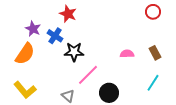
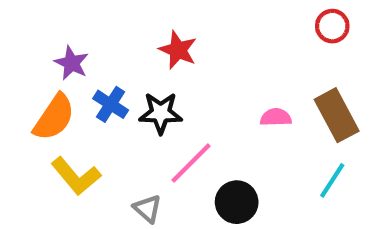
red star: (68, 14) -> (178, 50), moved
blue cross: (55, 36) -> (111, 104), moved
brown rectangle: (155, 53) -> (337, 115), size x1.6
yellow L-shape: (25, 90) -> (76, 176), moved

